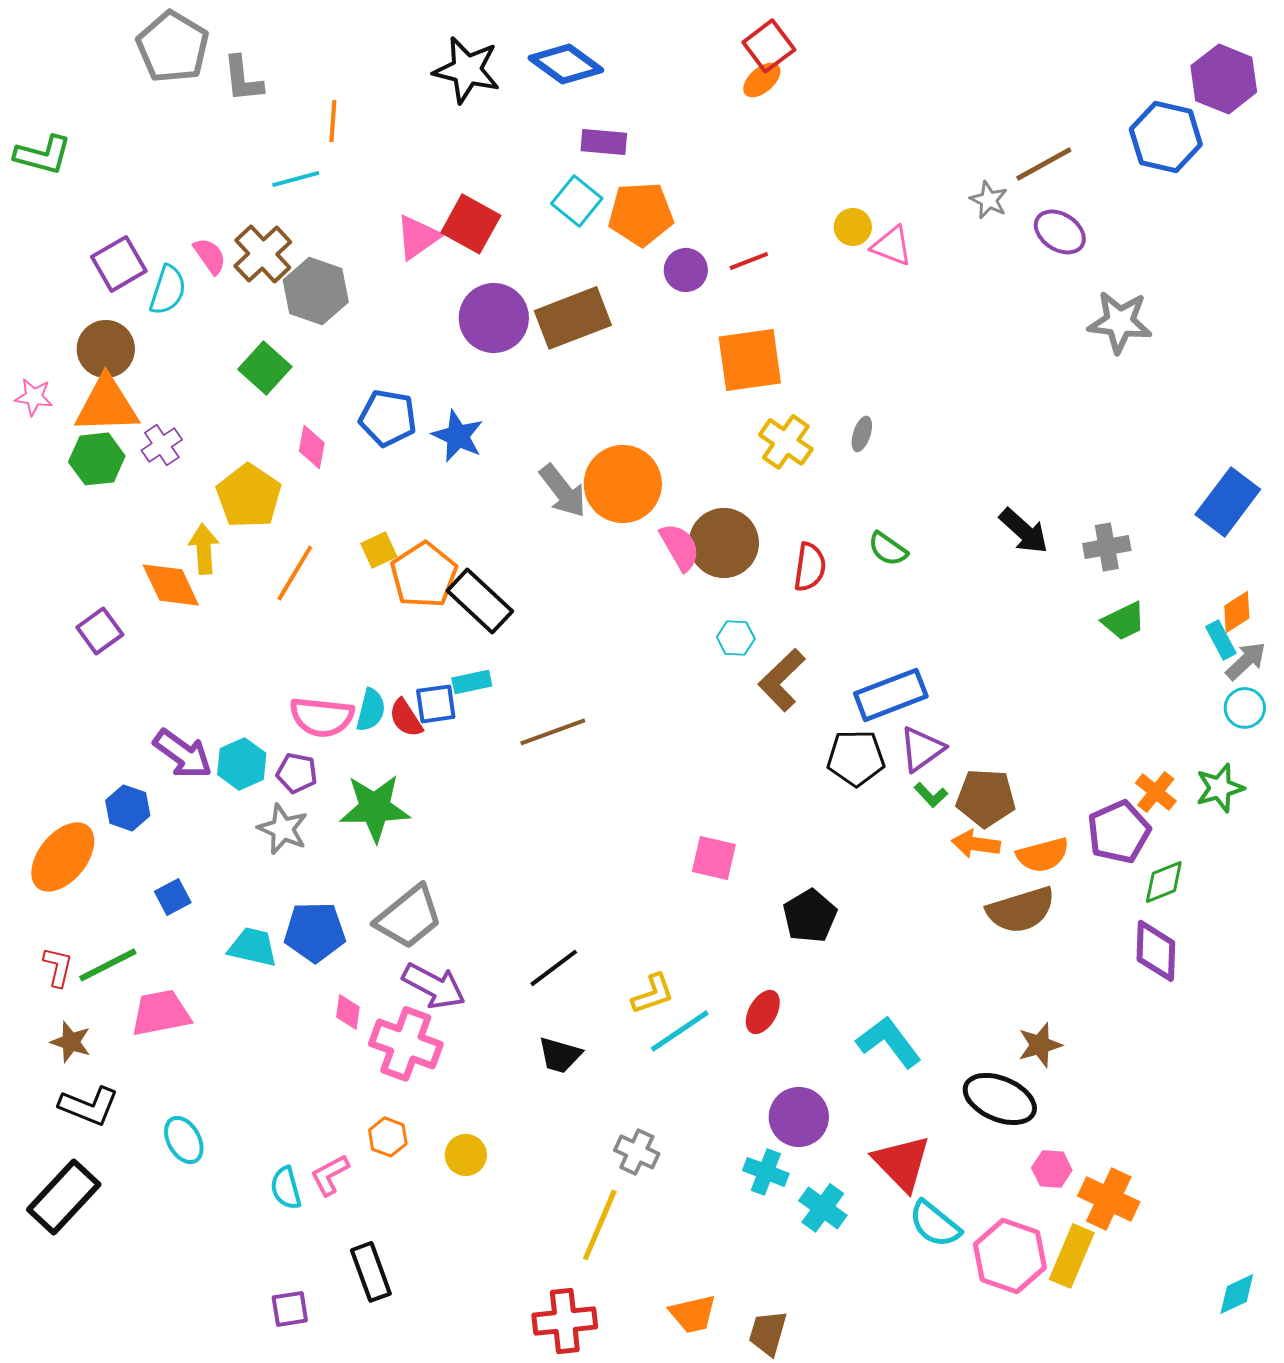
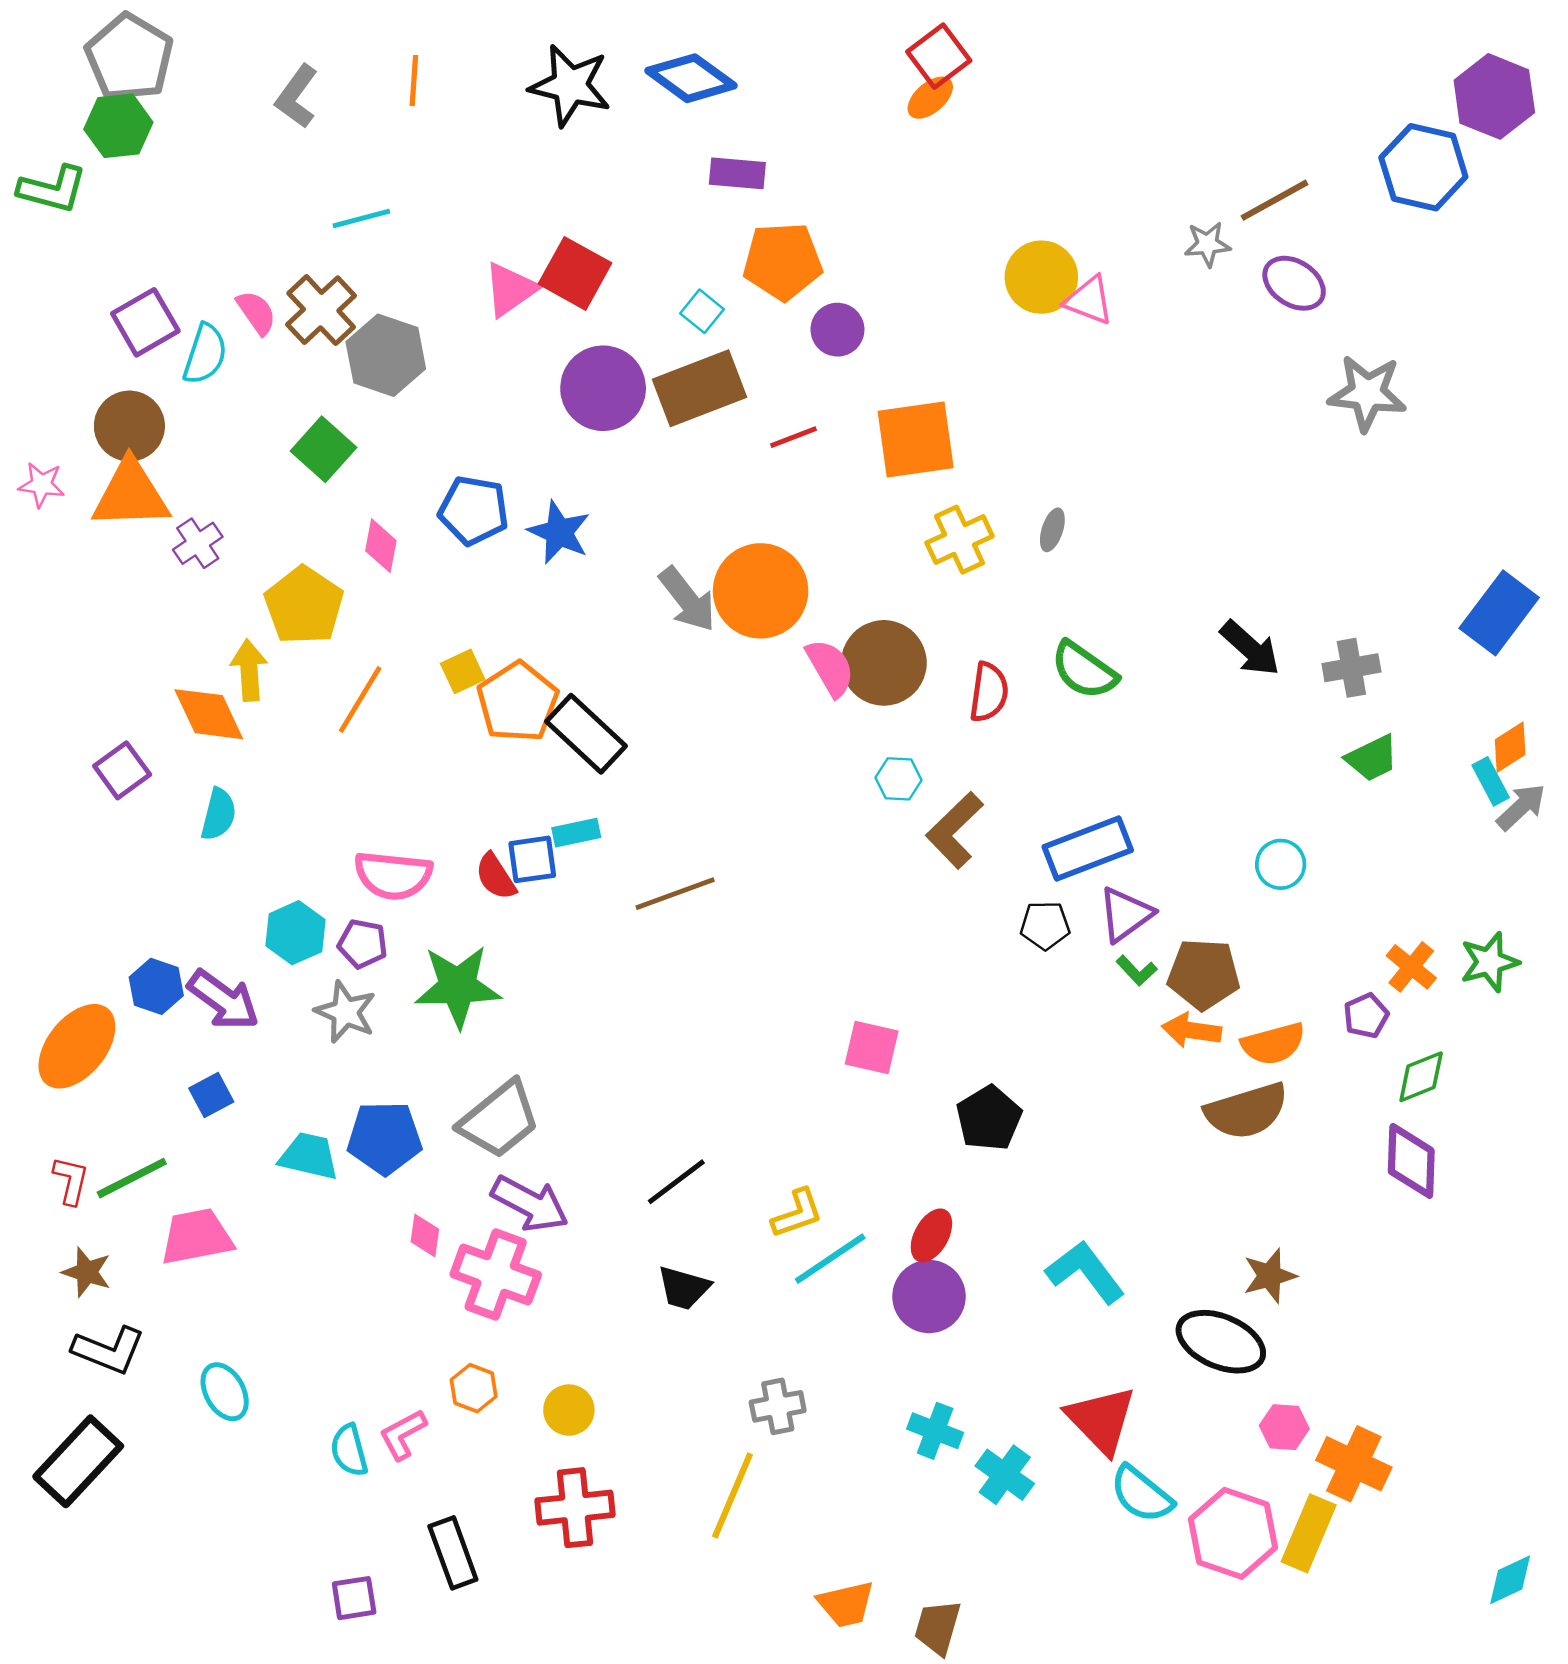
gray pentagon: (173, 47) -> (129, 57), moved
gray L-shape: (243, 79) -> (297, 96), turned 42
orange line: (333, 121) -> (414, 81), moved
gray star: (989, 200) -> (1207, 244), turned -30
cyan square: (577, 201) -> (702, 311), moved, size x0.7
yellow circle: (853, 227) -> (1041, 277), size x1.6
red line: (749, 261) -> (794, 437), moved
yellow cross: (786, 442) -> (960, 540), turned 30
green hexagon: (97, 459) -> (118, 126), moved
green semicircle: (888, 549) -> (1084, 670), size x1.4
cyan circle: (1245, 708) -> (1281, 864), moved
cyan semicircle: (371, 710) -> (219, 814), moved
purple arrow: (183, 754) -> (223, 1000), moved
black pentagon: (856, 758) -> (1045, 925), size x0.7
purple pentagon: (1119, 832) -> (1366, 1016), size x0.6
purple circle: (799, 1117) -> (929, 1296), moved
gray cross: (637, 1152) -> (778, 1406), turned -36
red cross: (565, 1321) -> (575, 1508), moved

